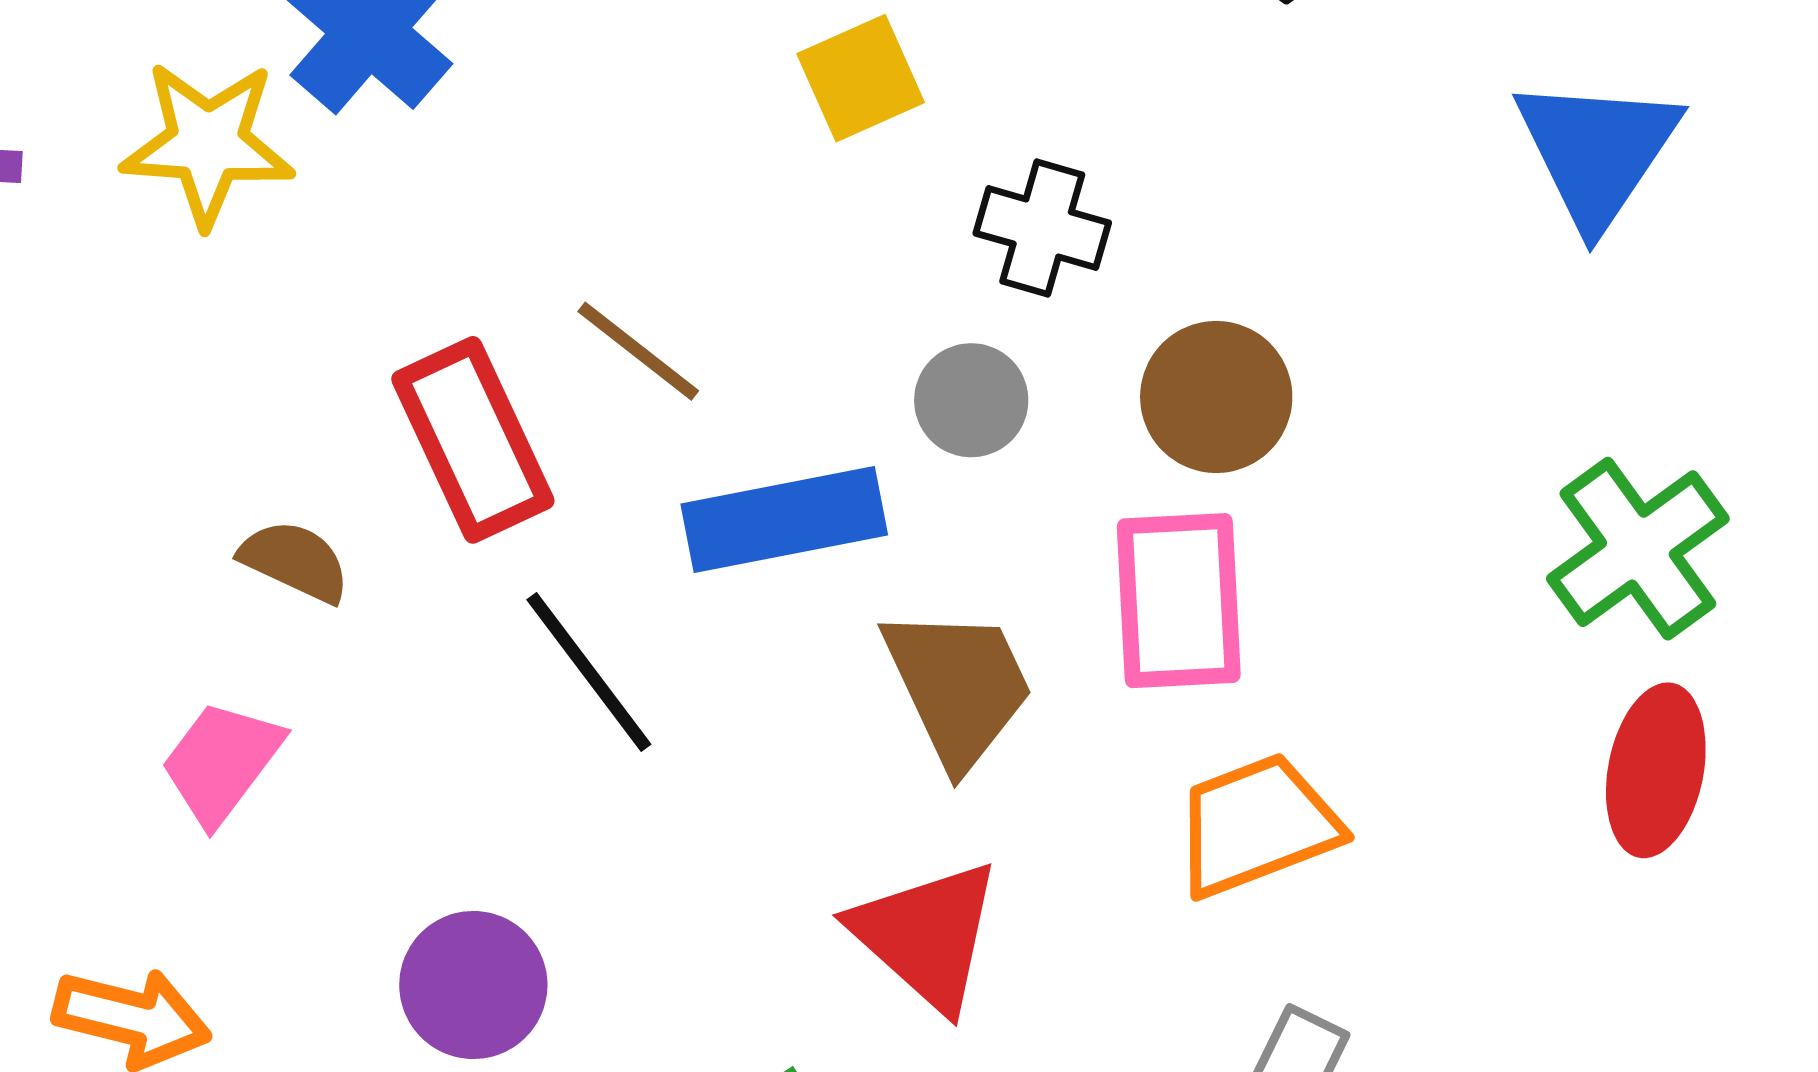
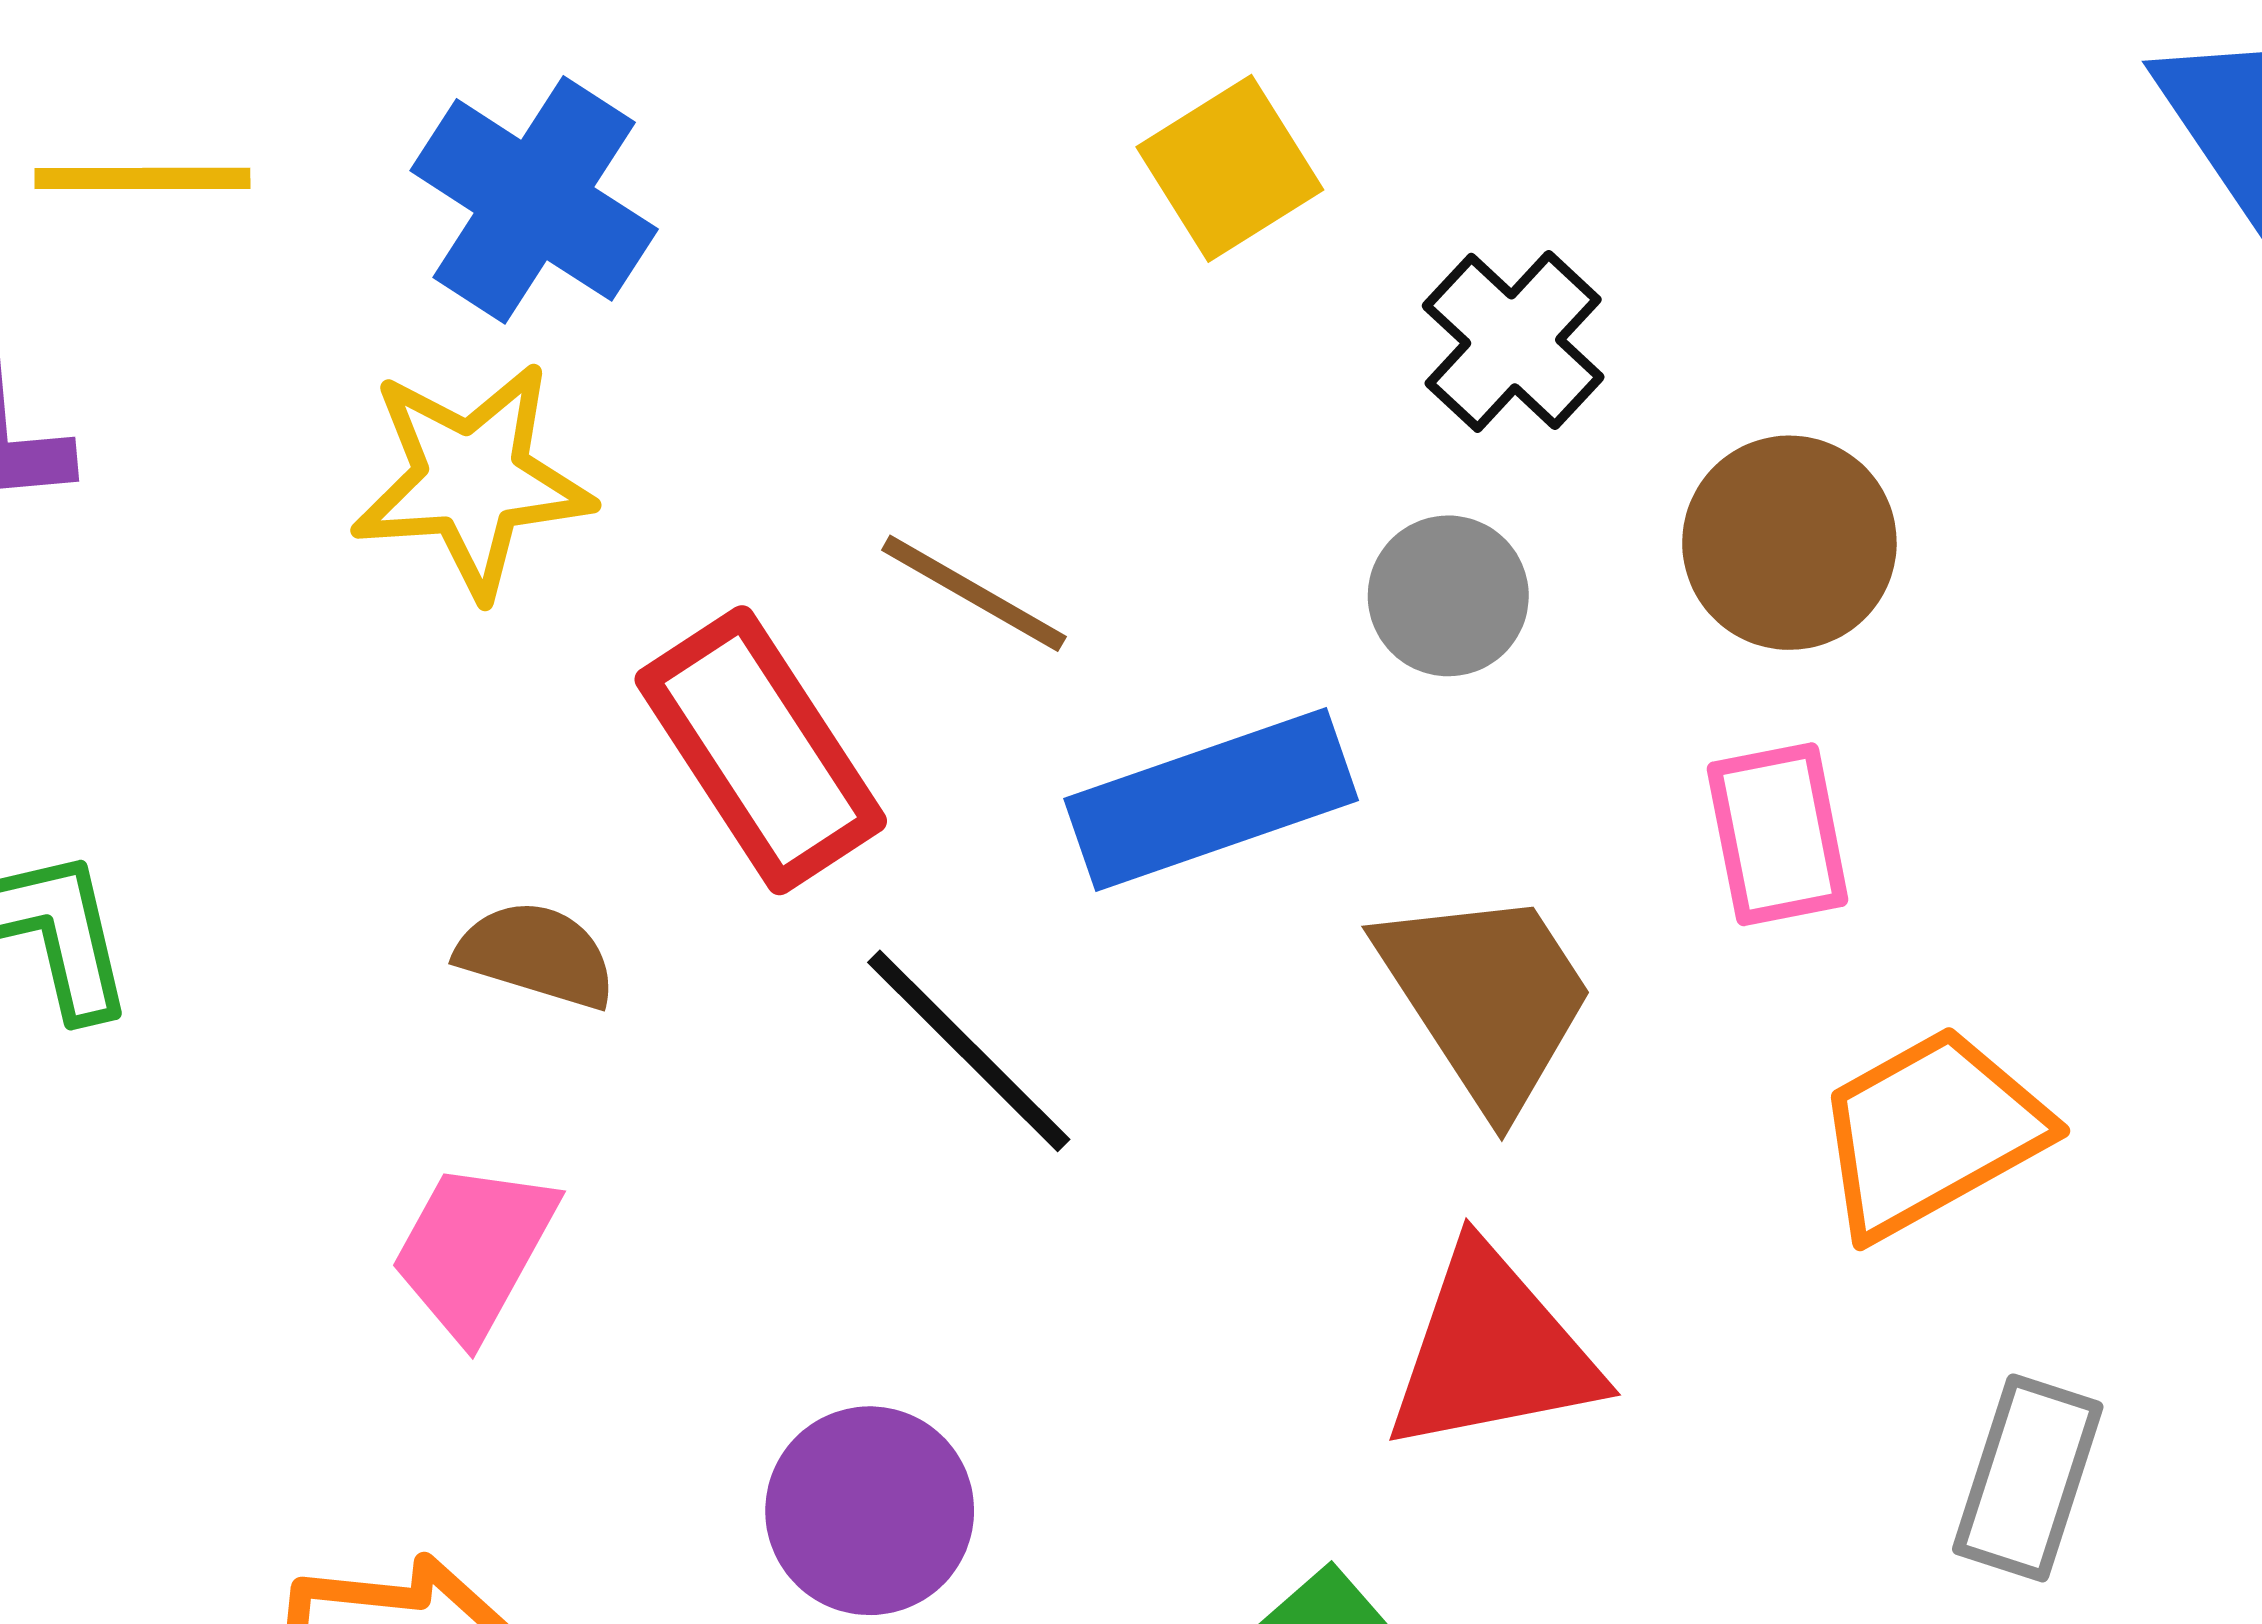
yellow star: (208, 144) -> (472, 480), moved
black cross: (1042, 228) -> (1513, 341), turned 35
pink rectangle: (1179, 601) -> (1778, 834), size x0.7
red triangle: (927, 935) -> (1492, 1351), turned -45

